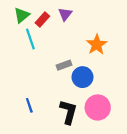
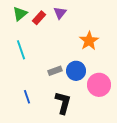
cyan line: (30, 39) -> (21, 50), moved
gray rectangle: (64, 65) -> (55, 71), moved
pink circle: (98, 107) -> (99, 85), moved

